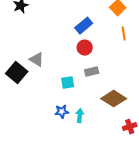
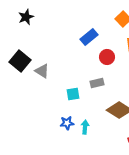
red circle: (85, 48) -> (107, 57), moved
black square: (17, 73) -> (20, 61), moved

